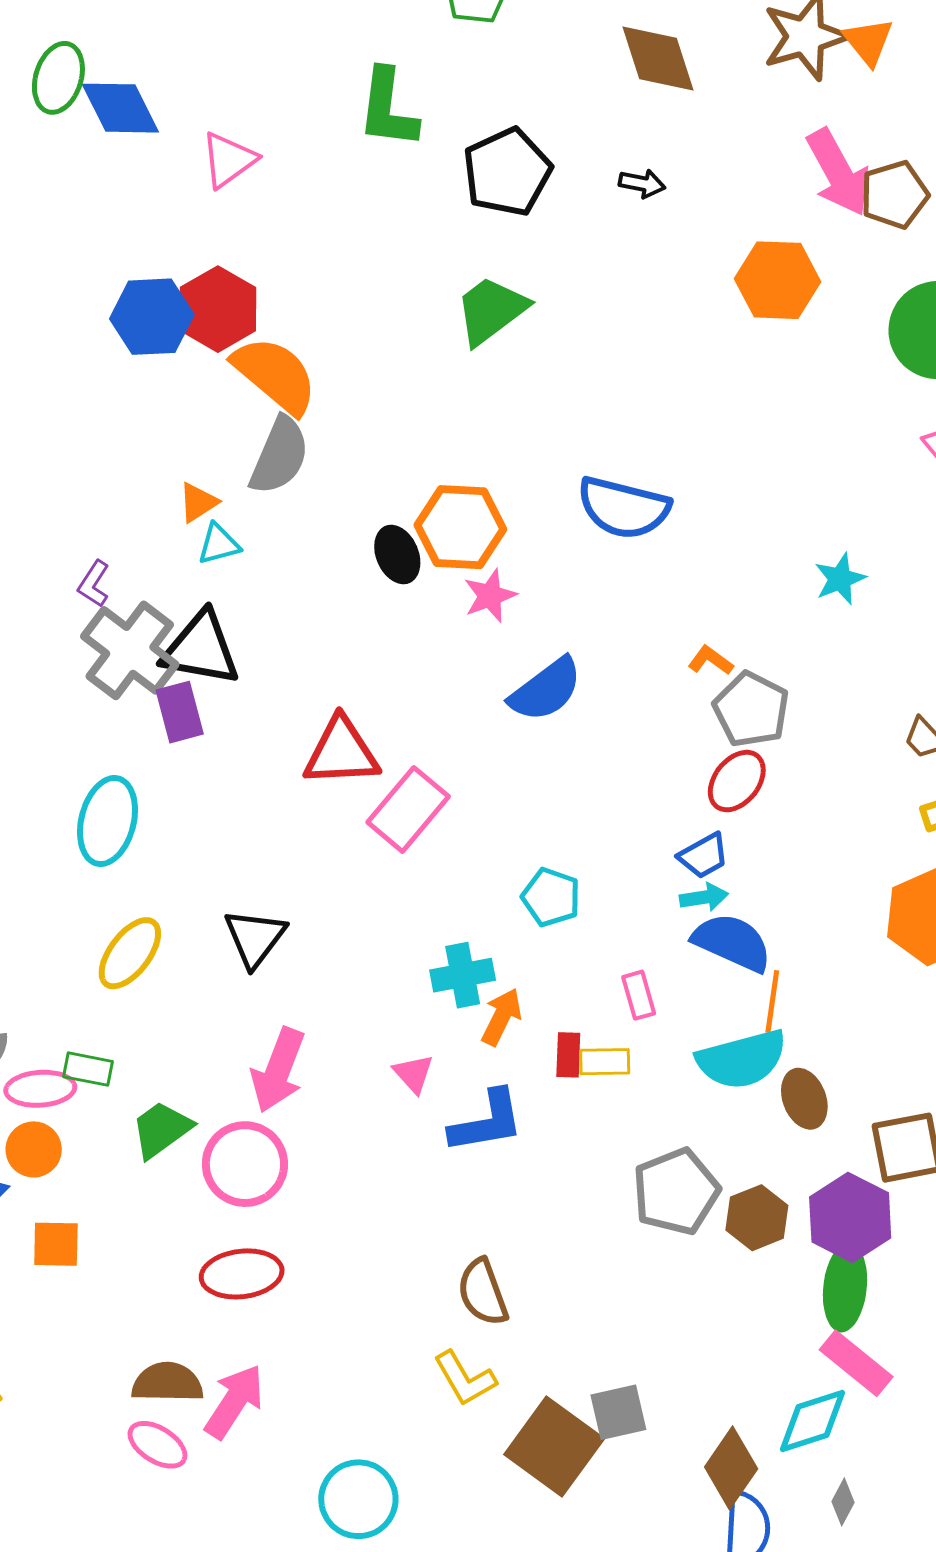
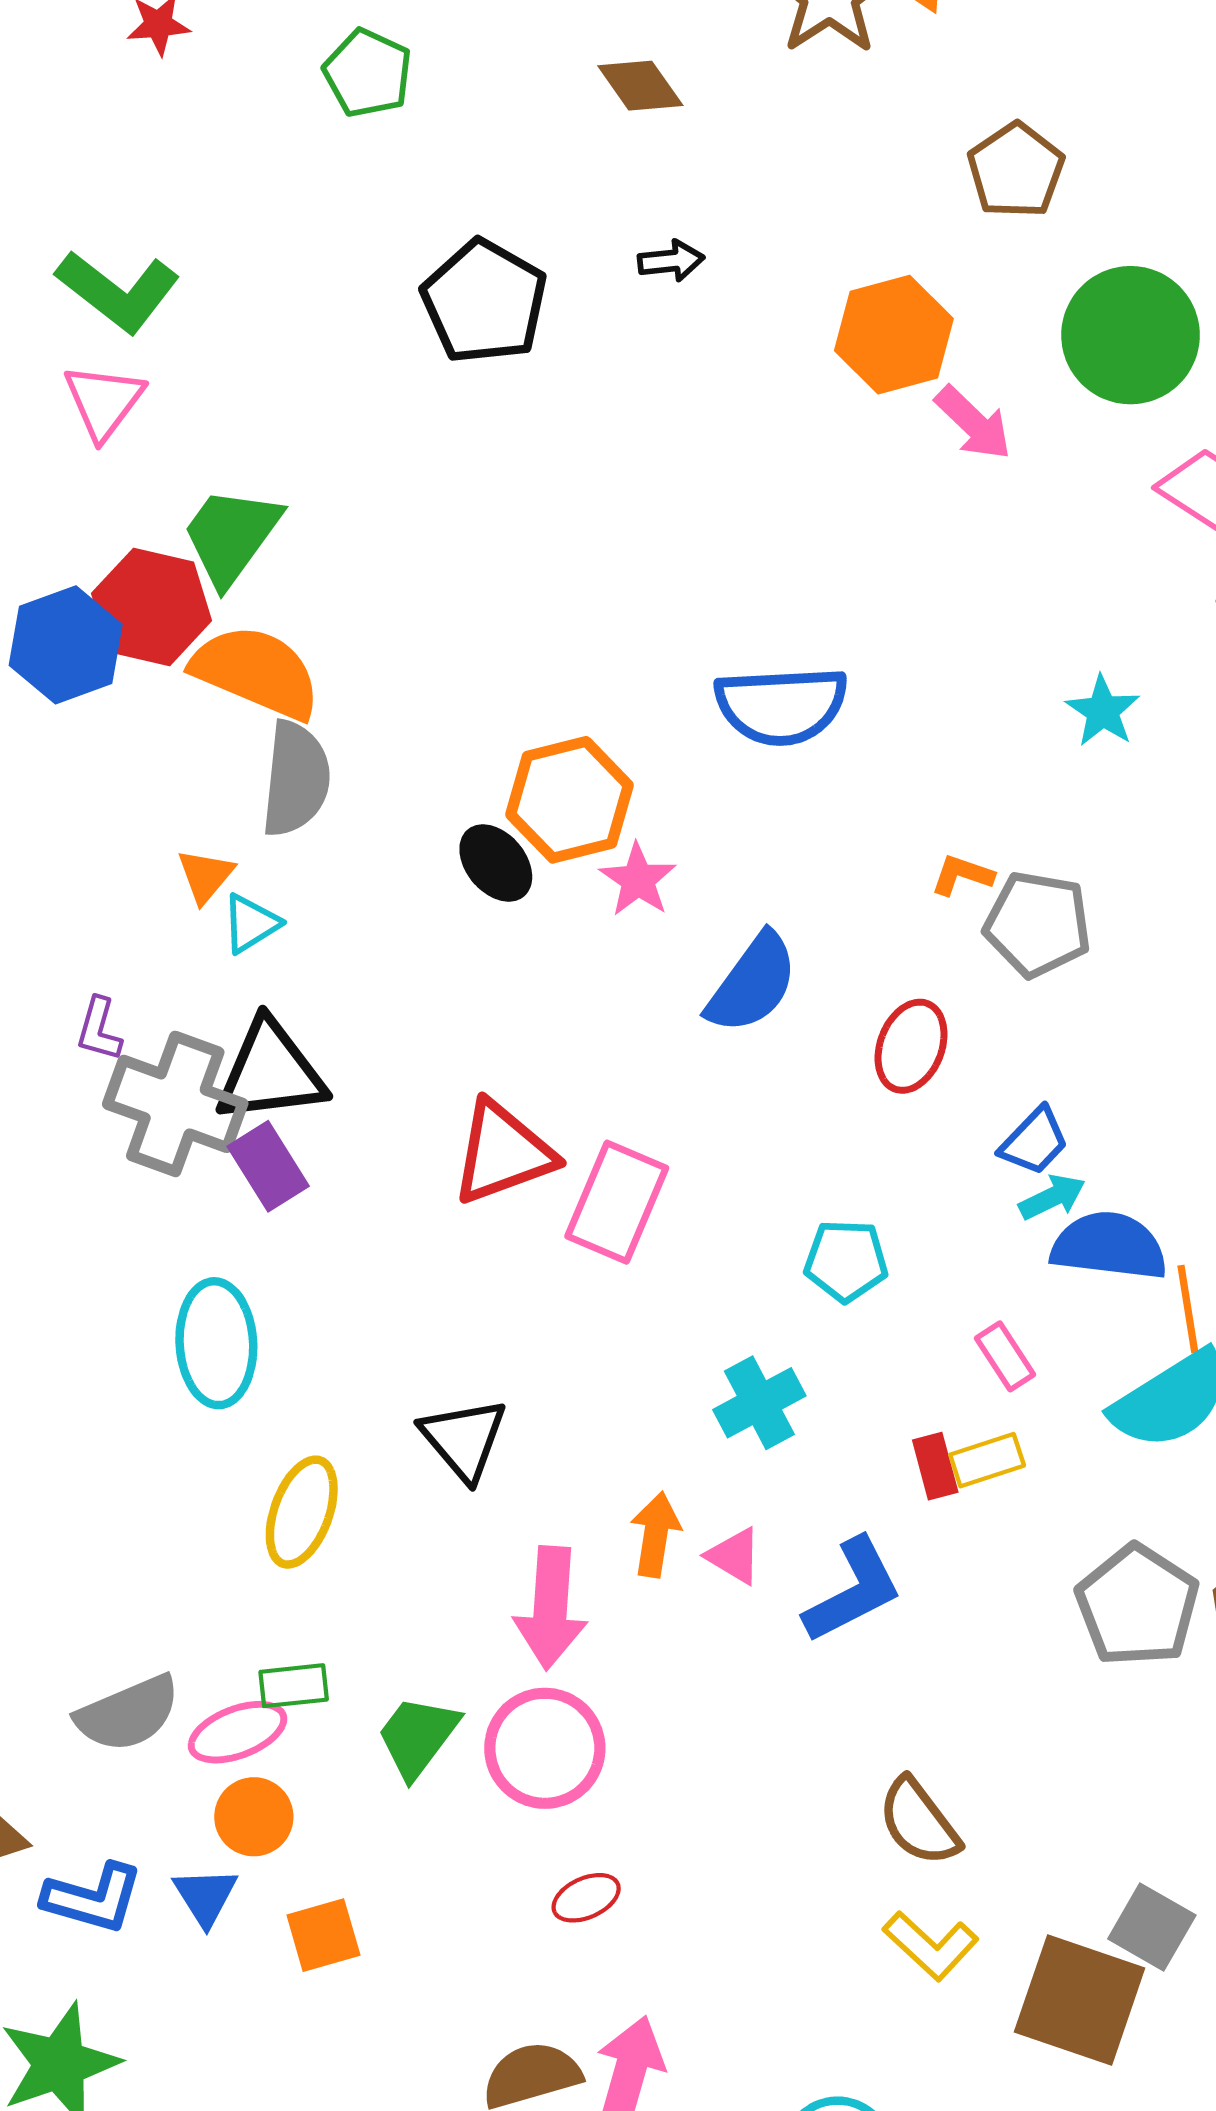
brown diamond: (658, 58) -> (640, 86), size x0.7
green L-shape: (388, 108) -> (118, 291), moved, turned -42
pink arrow: (838, 172) -> (973, 423), moved, size x0.7
green trapezoid: (491, 310) -> (231, 536), moved
red ellipse: (737, 781) -> (911, 1046), moved
orange arrow: (501, 1017) -> (656, 1534), moved
red ellipse: (242, 1274) -> (586, 1898), size x0.6
gray square: (618, 1412) -> (1152, 1927), turned -30

